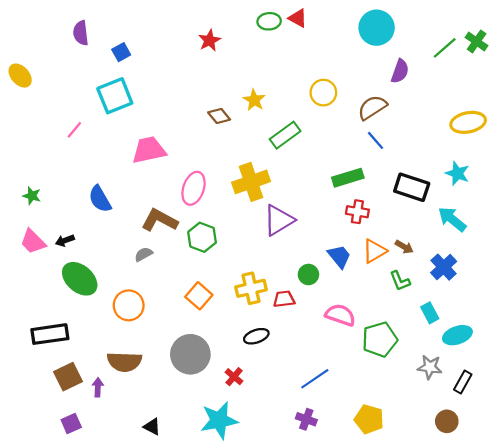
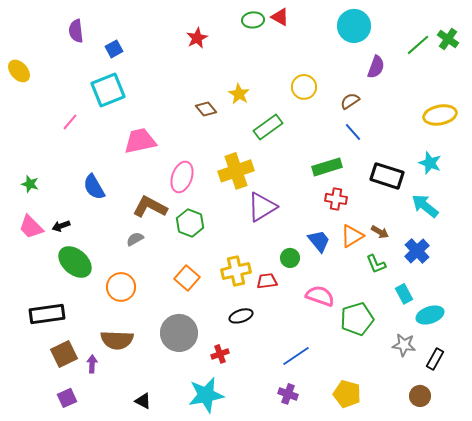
brown semicircle: (372, 107) -> (350, 101), size x0.7
red cross: (234, 377) -> (220, 354), turned 30

